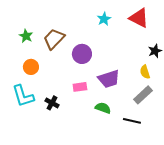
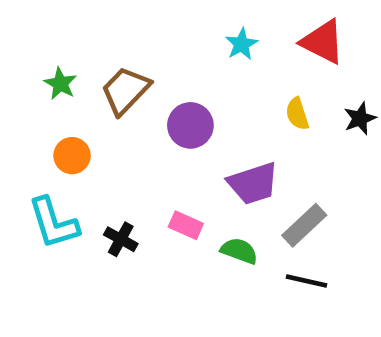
yellow semicircle: (145, 72) -> (297, 114), moved
pink rectangle: (80, 87) -> (186, 225), moved, turned 32
gray rectangle: (143, 95) -> (304, 225), moved

